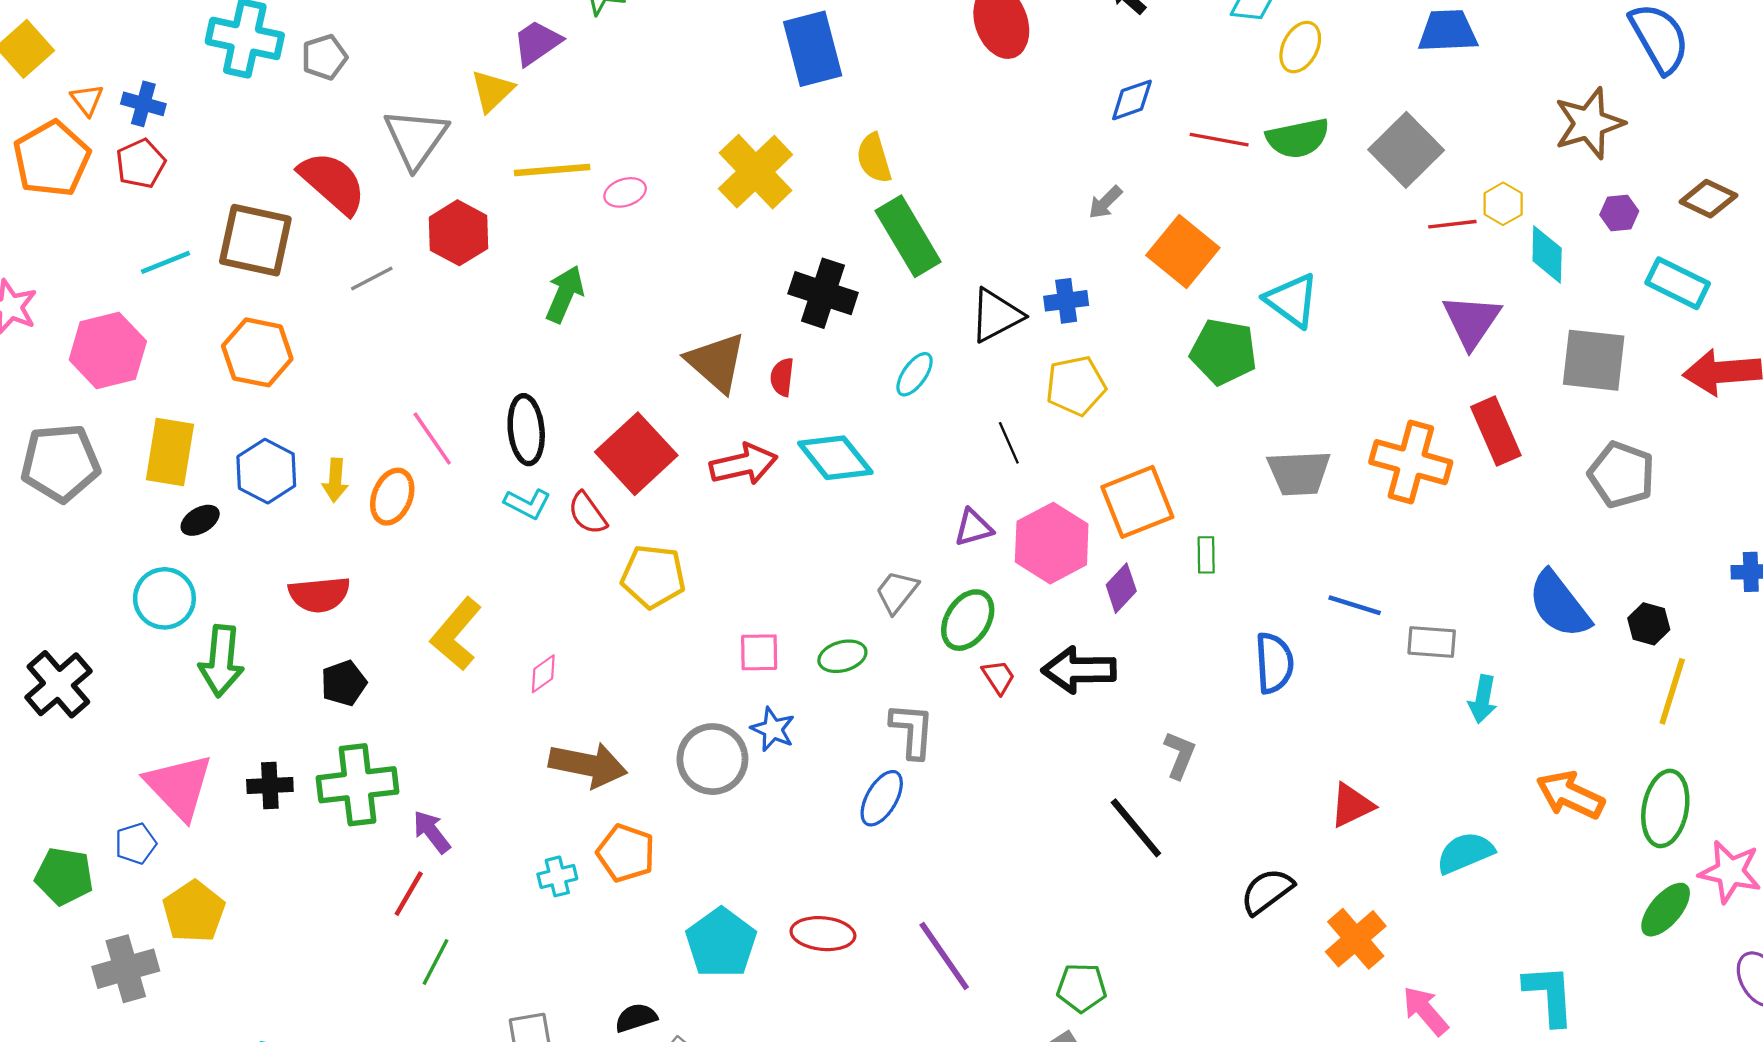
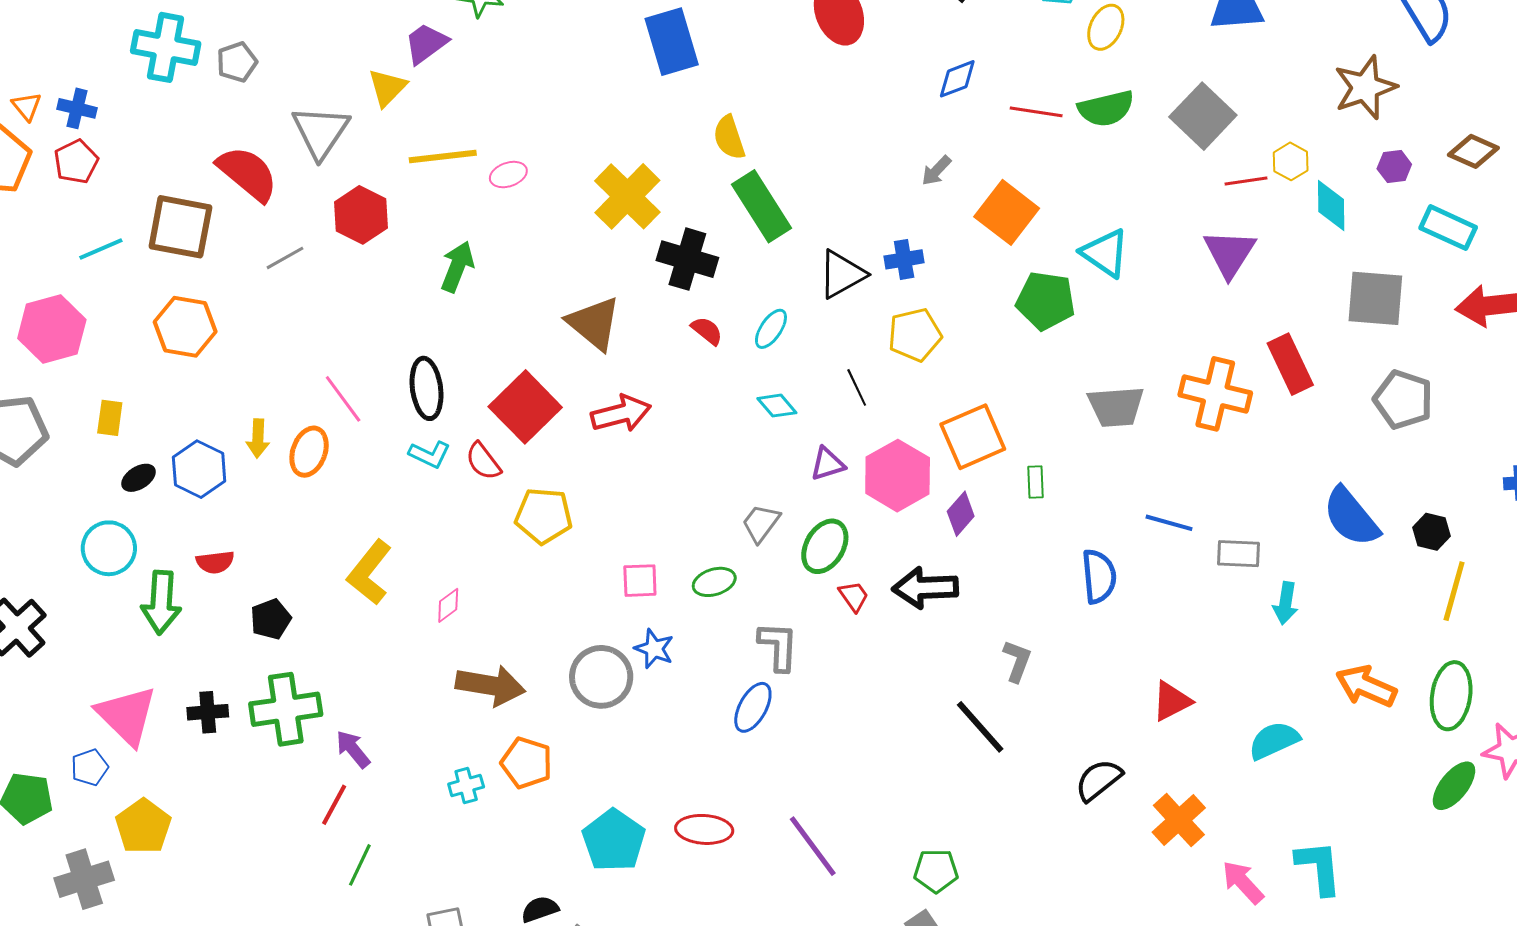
yellow cross: (756, 172) -> (627, 196), moved
purple triangle: (1472, 321) -> (1230, 253), moved
red semicircle: (782, 377) -> (707, 331), moved, turned 124
yellow rectangle: (170, 452) -> (110, 418), size x0.6
cyan diamond: (835, 458) -> (777, 406), moved, size x0.6
blue hexagon: (266, 471) -> (199, 469), moved
red semicircle: (319, 594) -> (215, 562), moved, size x0.7
cyan L-shape: (1549, 995) -> (1319, 867), moved

